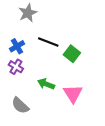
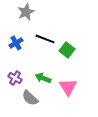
purple cross: (16, 67) -> (15, 78), moved
gray semicircle: (20, 105) -> (30, 98), moved

